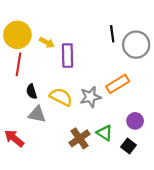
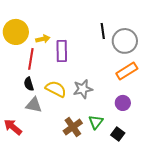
yellow arrow: (47, 42) -> (43, 39), turned -40
red line: (19, 64) -> (31, 59), moved
orange rectangle: (118, 84) -> (127, 71), moved
purple circle: (135, 121) -> (123, 103), moved
green triangle: (105, 133) -> (96, 122), turned 35

